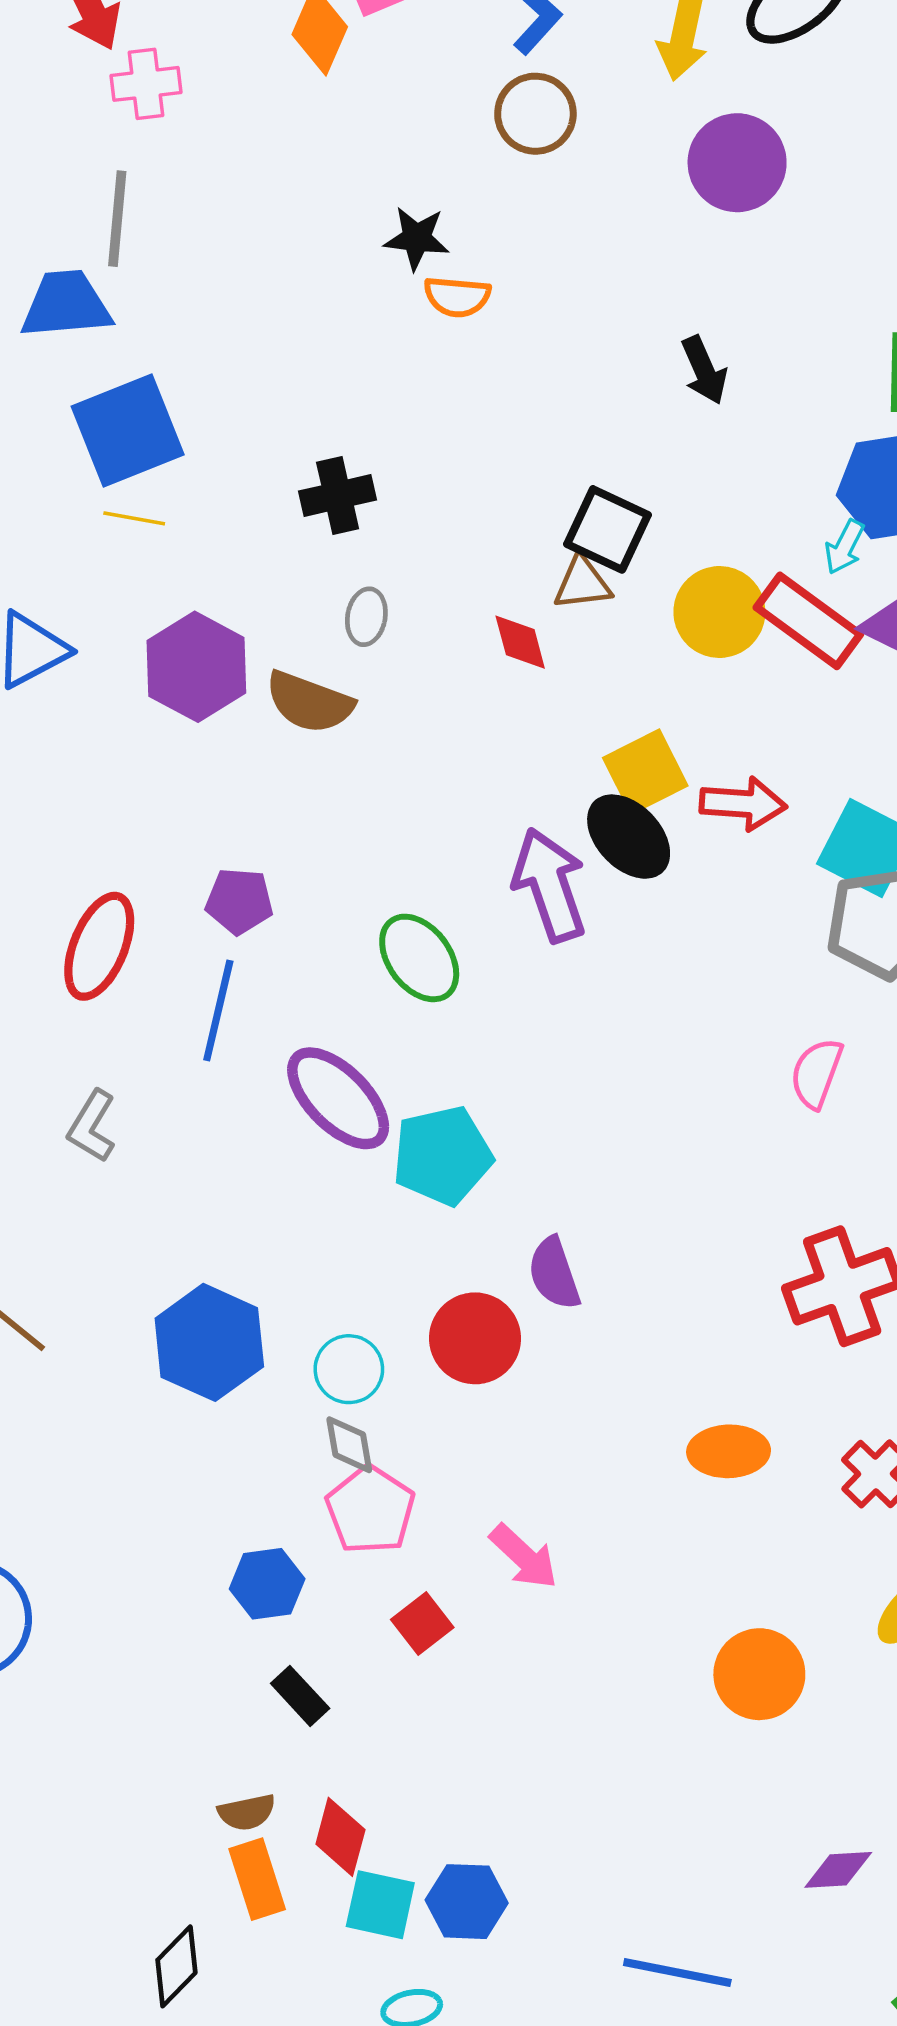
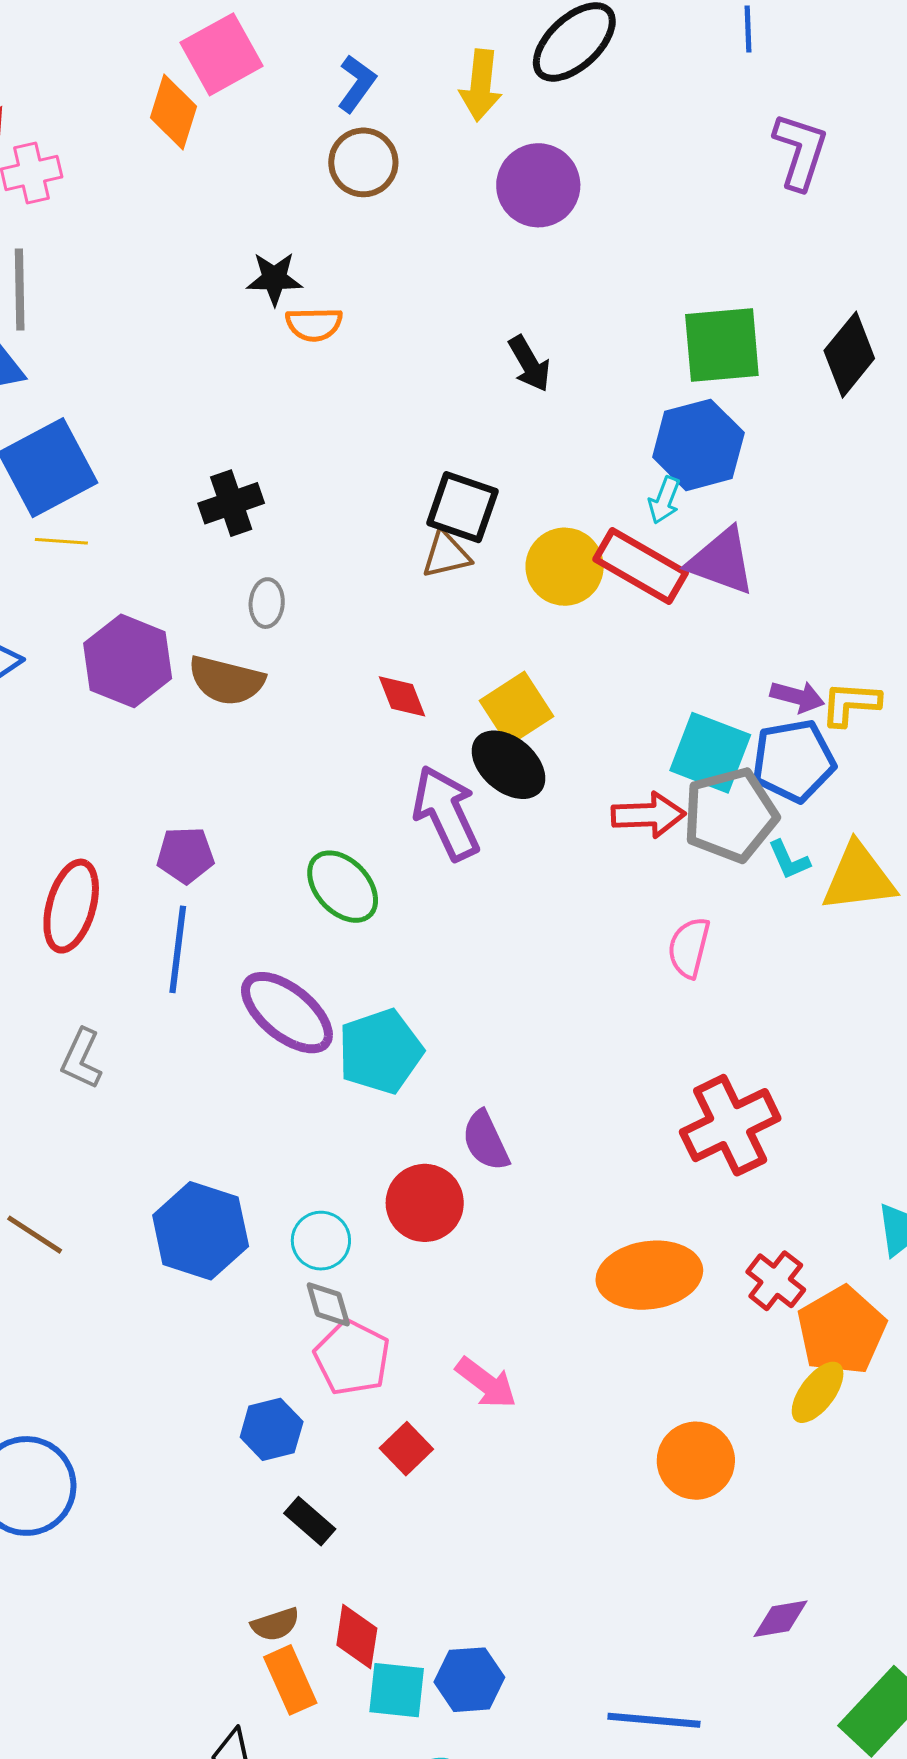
red diamond: (520, 642) -> (402, 696), moved
red arrow: (743, 804) -> (648, 815), moved
orange ellipse: (729, 1451) -> (649, 1275), size x1.5

